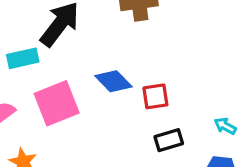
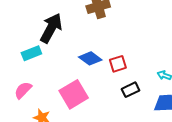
pink square: (57, 103) -> (74, 94), moved

